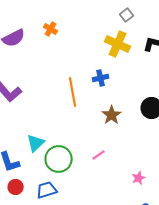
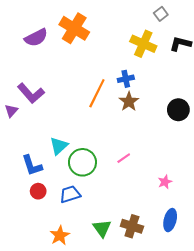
gray square: (127, 15) -> (161, 14), moved
orange cross: (51, 29) -> (74, 28), size x2.0
orange line: (73, 92) -> (97, 93), turned 36
brown star: (112, 115) -> (129, 101), moved

